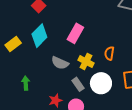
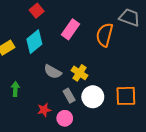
pink rectangle: (75, 33) -> (71, 29), moved
orange semicircle: (109, 53) -> (105, 35), moved, size x1.6

